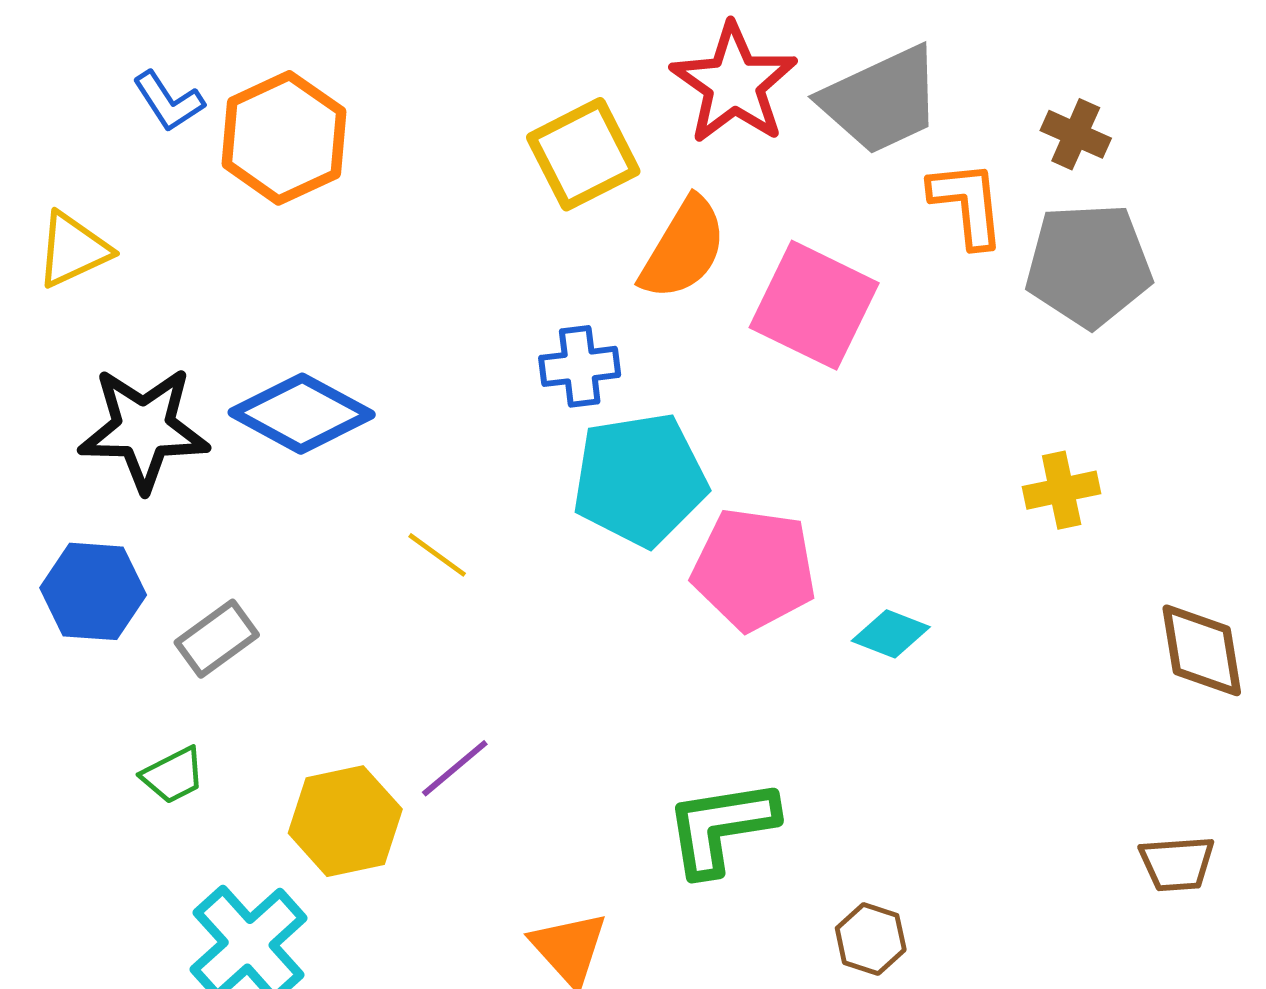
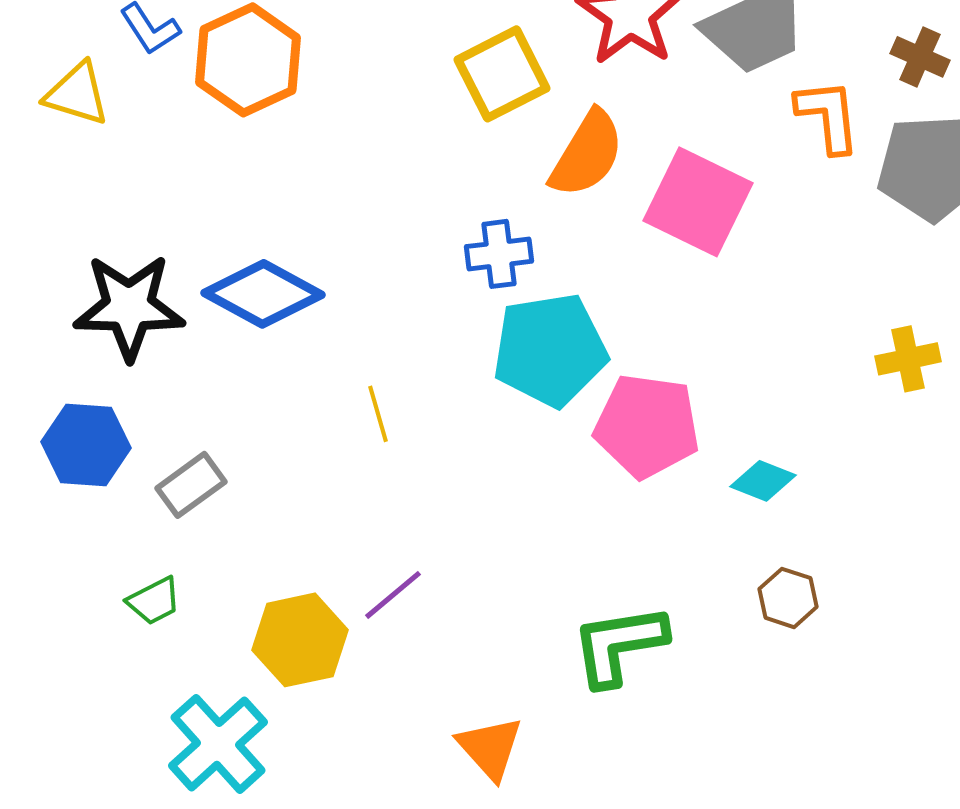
yellow triangle: (73, 250) -> (77, 94), moved, turned 42
yellow line: (437, 555) -> (378, 414), turned 38
brown hexagon: (871, 939) -> (788, 598), moved

